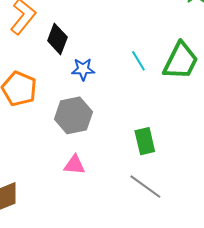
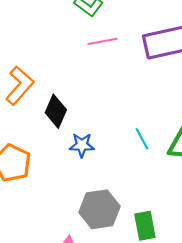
gray hexagon: (73, 115) -> (100, 209), moved

